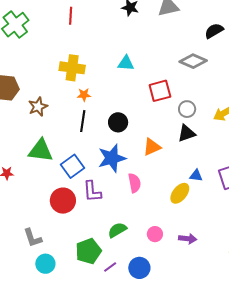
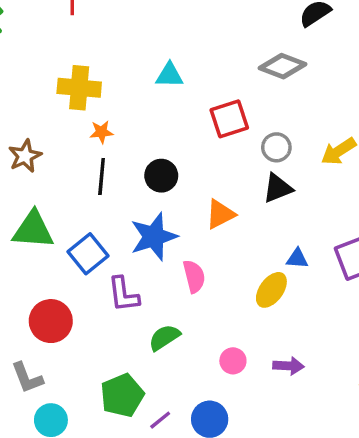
red circle: (63, 201) -> (51, 321), moved
green semicircle: (117, 230) -> (164, 337), moved

